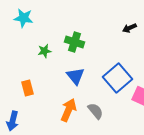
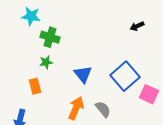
green cross: (74, 42) -> (50, 37), moved
green star: (44, 51) -> (46, 62), moved

